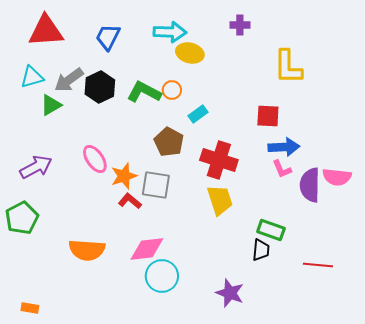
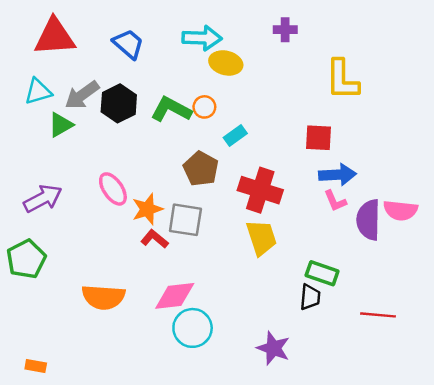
blue trapezoid: (108, 37) -> (128, 44), turned 104

